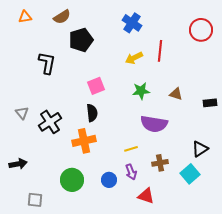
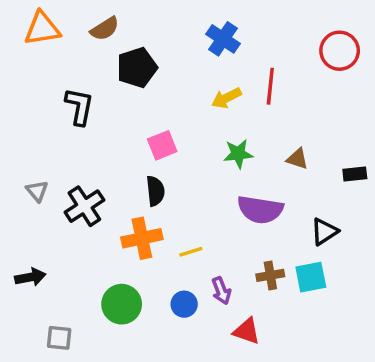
orange triangle: (25, 17) -> (42, 29), size x1.6
yellow line: (131, 149) -> (191, 252), moved
black triangle: (200, 149) -> (324, 232), moved
cyan square: (190, 174) -> (311, 277), moved, turned 30

